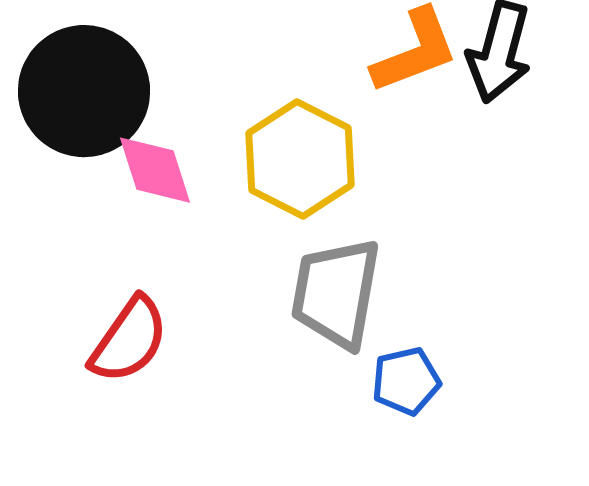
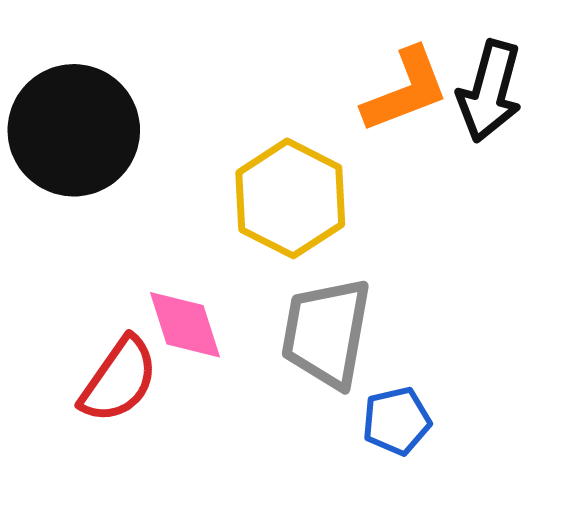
pink diamond: (155, 170) -> (185, 325), moved

